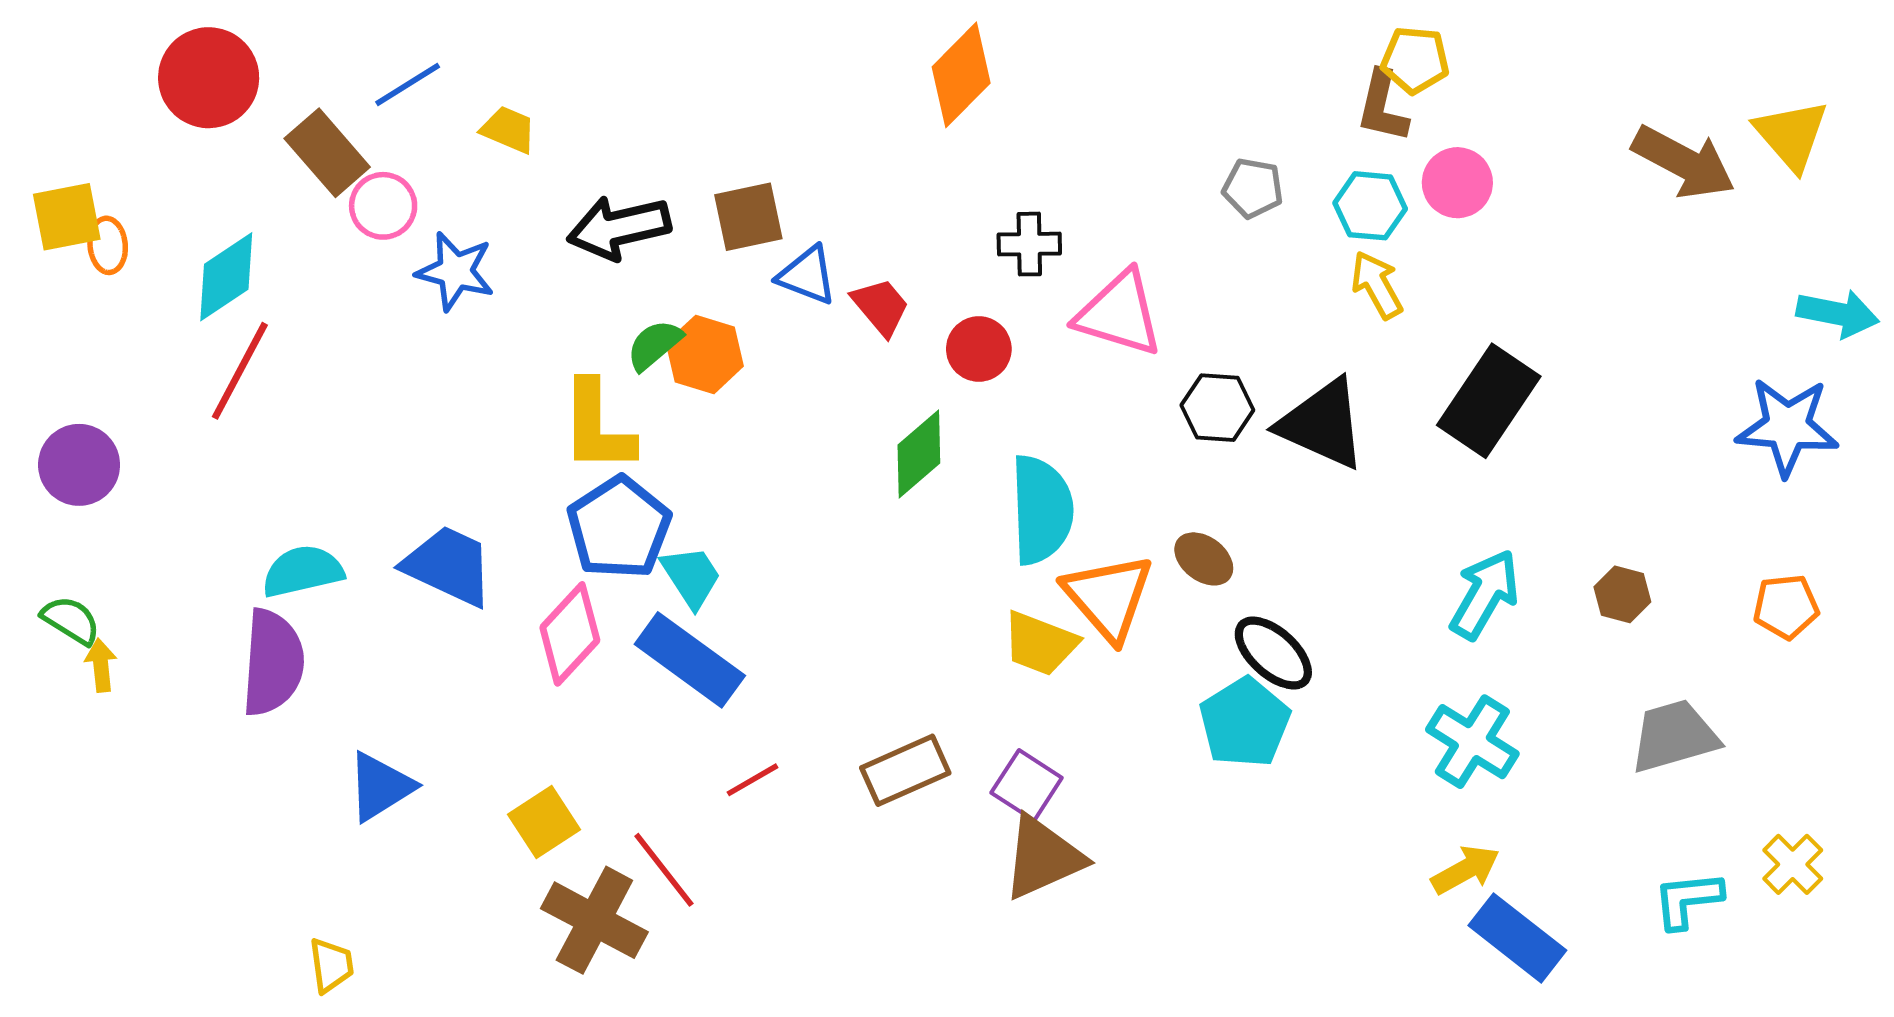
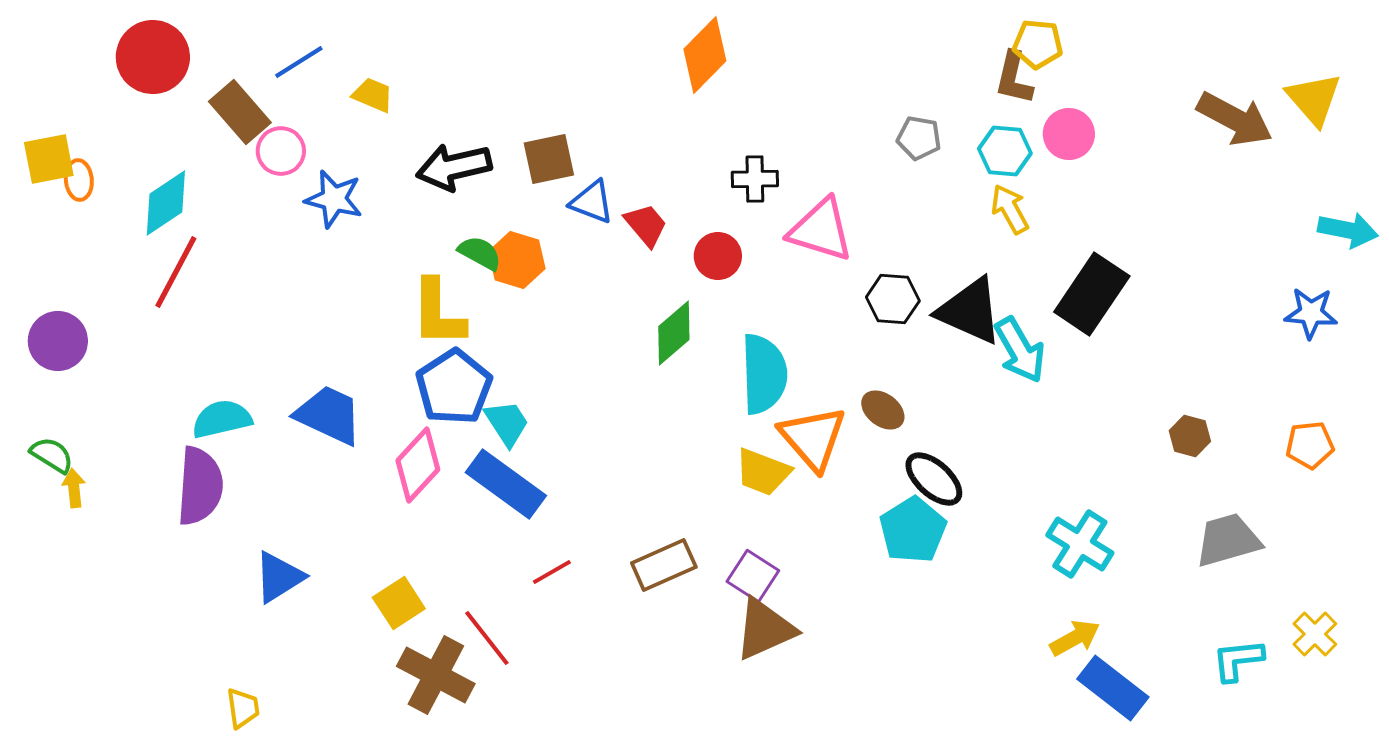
green semicircle: (654, 345) -> (480, 253), turned 69
blue star: (1787, 427) -> (1311, 313), size x0.7
cyan arrow: (1485, 594) -> (1020, 350), moved, turned 120

